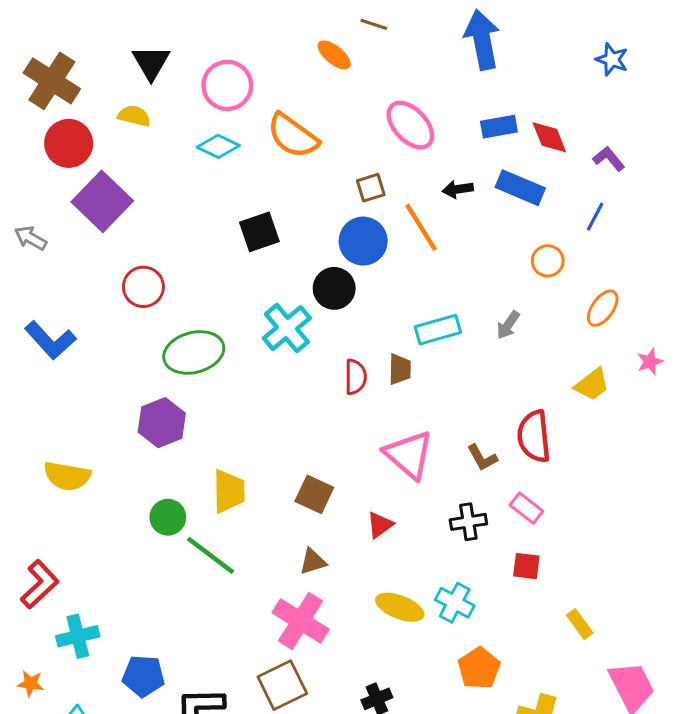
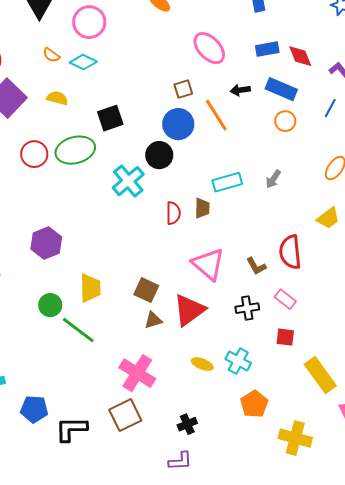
yellow semicircle: (134, 116) -> (57, 98), moved
orange semicircle: (293, 136) -> (51, 55), moved, size x0.5
orange circle: (548, 261) -> (285, 121), moved
green ellipse: (194, 352) -> (75, 150), moved
red triangle: (380, 525) -> (189, 310), size x1.8
brown triangle: (313, 561) -> (153, 320), moved
yellow ellipse: (400, 607) -> (202, 364), size x0.7
yellow rectangle: (580, 624) -> (320, 375), size x1.8

